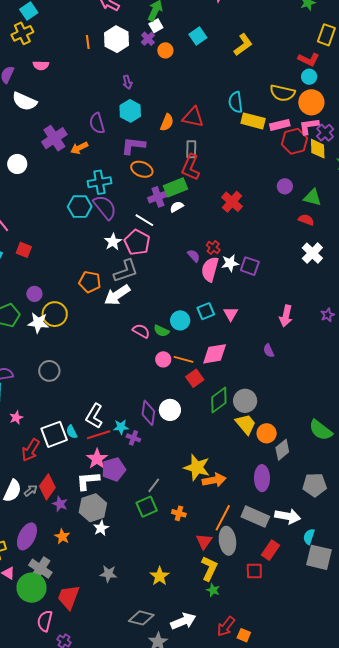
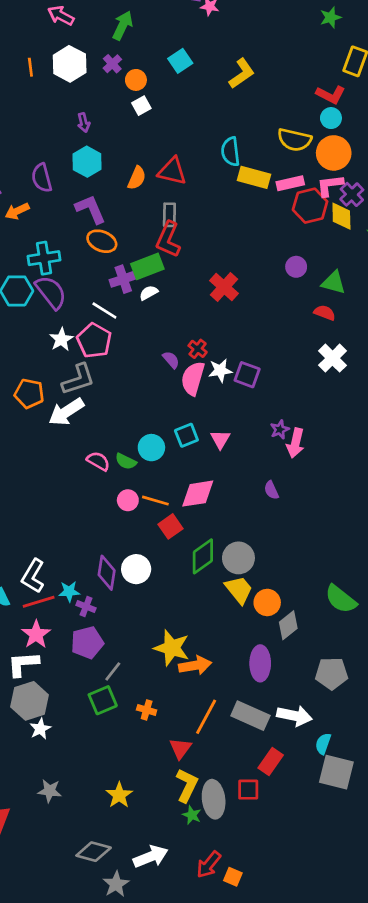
white square: (156, 26) -> (141, 106), moved
purple L-shape: (133, 146) -> (90, 209), turned 60
purple star: (328, 315) -> (280, 430), moved
purple pentagon: (114, 469) -> (87, 643), moved
gray ellipse: (227, 541) -> (214, 799), moved

